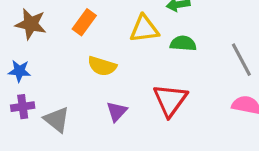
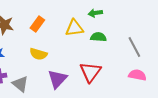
yellow semicircle: (102, 66) -> (38, 54), moved
purple triangle: (117, 111) -> (57, 79), size x1.5

